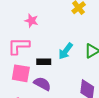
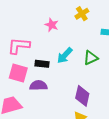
pink star: (31, 21) -> (52, 25), moved
purple semicircle: (42, 84) -> (38, 86), turned -36

